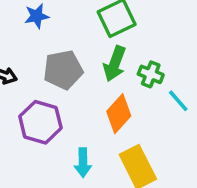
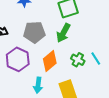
green cross: (151, 74) -> (78, 60), moved
orange diamond: (119, 114) -> (50, 61), moved

